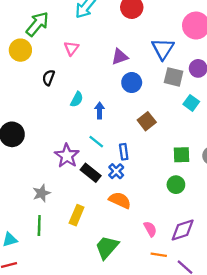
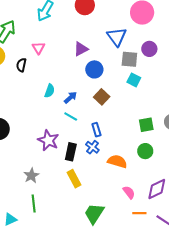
black semicircle: (48, 78) -> (21, 65), moved
cyan square: (191, 103) -> (134, 80), moved
blue arrow: (100, 110) -> (70, 97), turned 56
brown square: (147, 121) -> (102, 97), moved
cyan line: (96, 142) -> (71, 117), moved
black rectangle: (91, 173) -> (71, 152), turned 72
orange semicircle: (120, 200) -> (117, 161), moved
yellow rectangle: (77, 215) -> (74, 179), moved, turned -42

